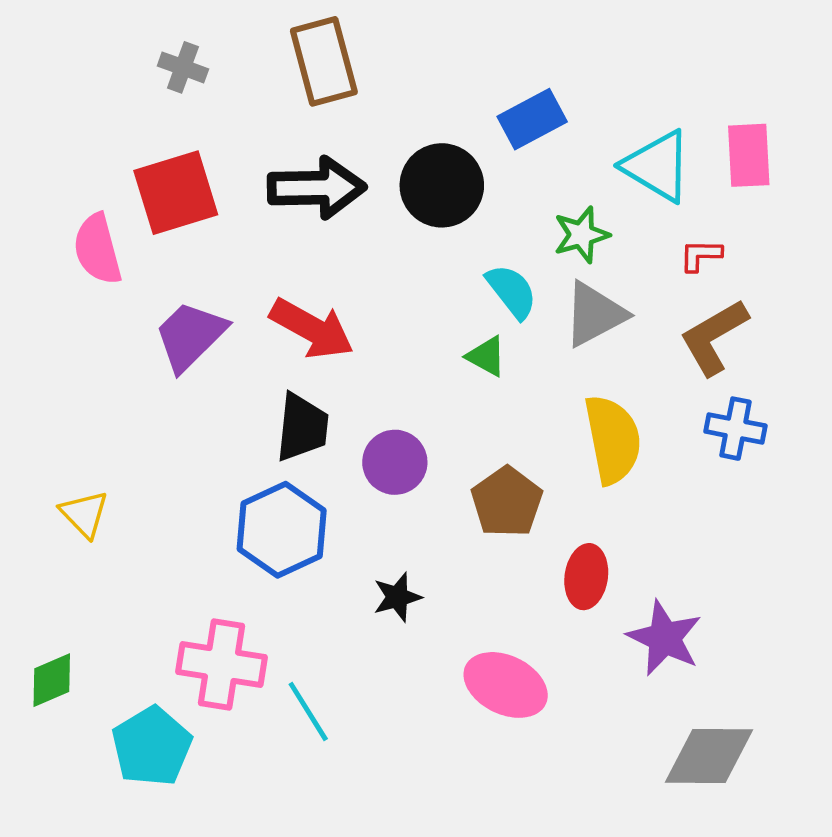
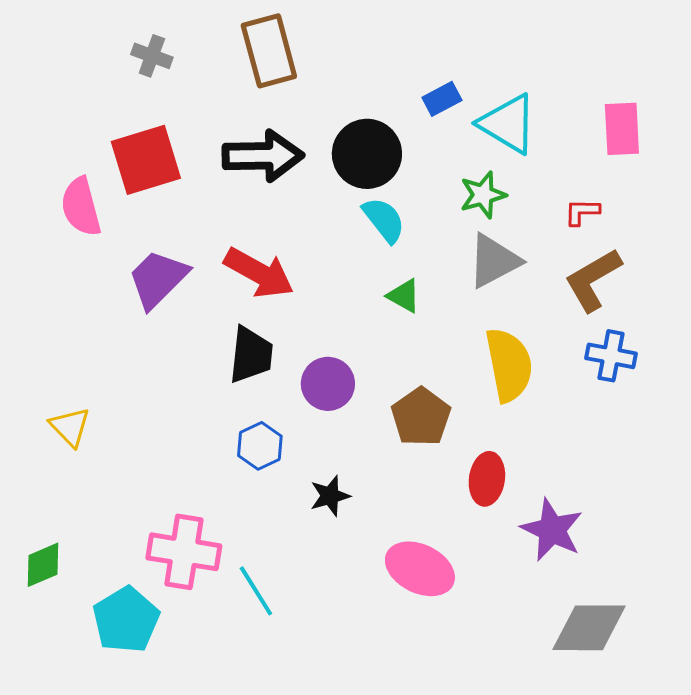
blue rectangle: (532, 119) -> (442, 99), size x0.7
cyan triangle: (657, 166) -> (508, 124), moved
cyan semicircle: (512, 291) -> (384, 220), moved
blue hexagon: (282, 530) -> (260, 446), moved, size x0.6

